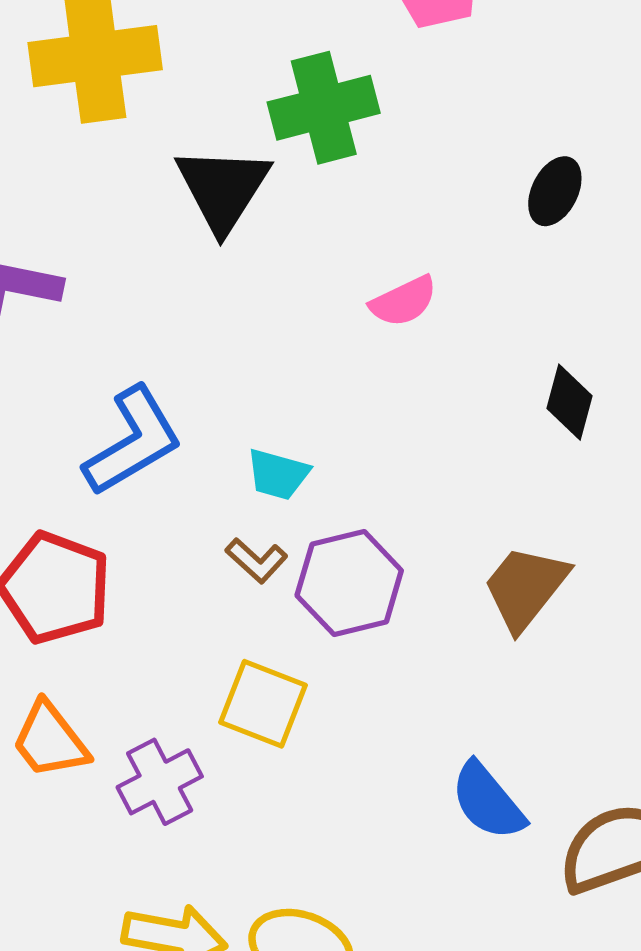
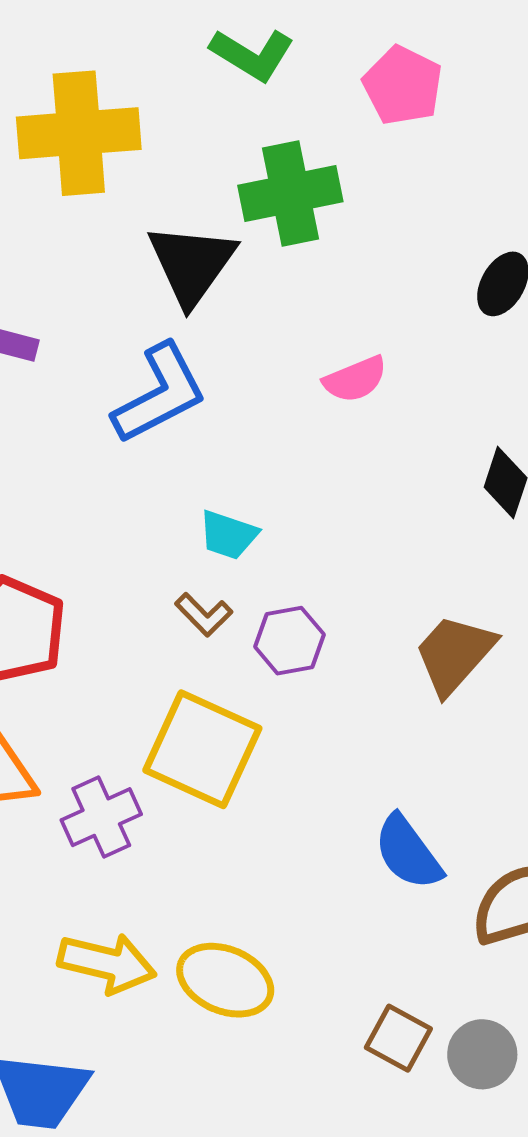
blue L-shape: (133, 441) -> (160, 394), moved
purple hexagon: (349, 583) -> (289, 641), size x0.7
yellow square: (263, 704) -> (202, 749), size x1.4

